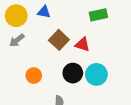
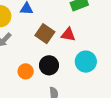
black circle: (73, 73) -> (49, 65), moved

